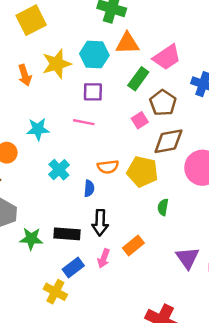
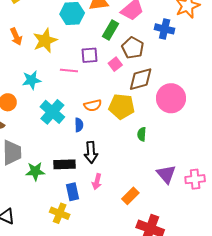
yellow star: (57, 64) -> (45, 41), moved
purple square: (93, 92) -> (90, 55), moved
cyan cross: (59, 170) -> (52, 112), size x1.4
orange rectangle: (133, 246) -> (130, 196), moved
blue rectangle: (73, 268) -> (73, 192), turned -60

